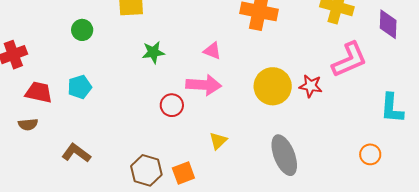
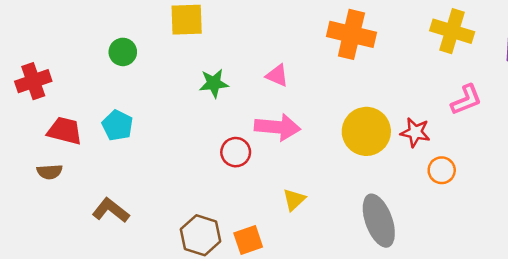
pink triangle: (212, 51) -> (277, 76), moved
pink L-shape: (349, 60) -> (466, 100), size x0.7
cyan pentagon: (80, 87) -> (118, 125), turned -30
orange circle: (370, 154) -> (442, 170), moved

